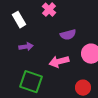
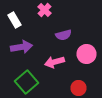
purple arrow: (26, 47) -> (22, 47), size x1.5
green square: (31, 82) -> (26, 82), turned 30

